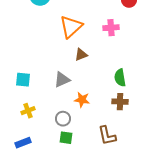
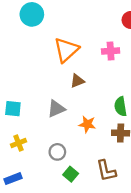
orange star: (82, 100) -> (87, 124), moved
green square: (66, 138) -> (71, 174), moved, turned 32

